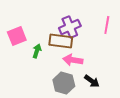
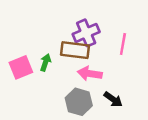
pink line: (107, 25) -> (123, 44), moved
pink square: (17, 36) -> (21, 67), moved

